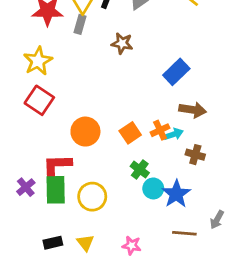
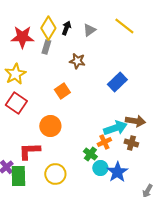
brown arrow: (193, 110) -> (135, 121), moved
orange cross: (160, 130) -> (104, 142), moved
orange square: (130, 133) -> (62, 91), moved
cyan arrow: (174, 134) -> (115, 128), size x1.6
green rectangle: (56, 190) -> (18, 176), moved

